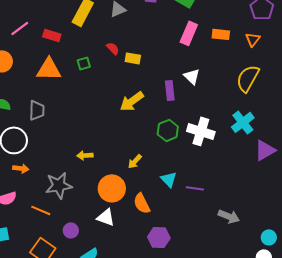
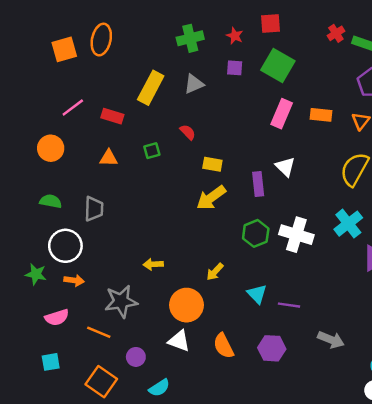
yellow rectangle: (133, 58) -> (212, 164), moved
orange triangle: (49, 69) -> (109, 158), size x0.6
orange semicircle: (142, 203) -> (224, 346), moved
purple hexagon: (159, 237) -> (272, 348), moved

